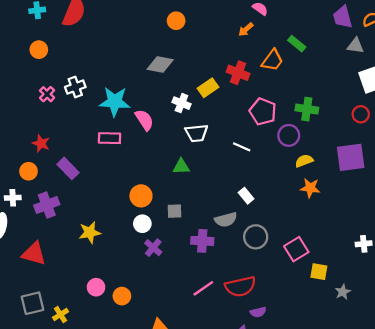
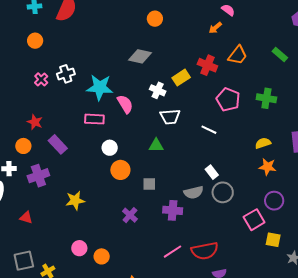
green rectangle: (297, 44) -> (280, 54), moved
purple circle: (289, 135) -> (274, 201), moved
white circle: (142, 224) -> (110, 148), moved
gray circle: (256, 237) -> (223, 192), moved
red triangle: (34, 254) -> (26, 218), size x0.6

